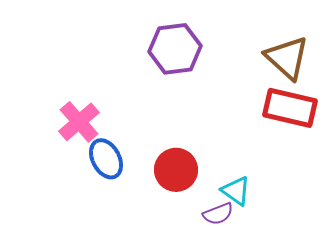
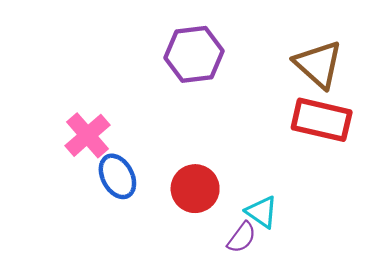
purple semicircle: (218, 214) -> (242, 237), turned -32

